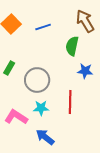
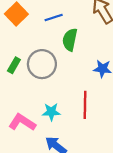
green semicircle: (72, 46) -> (70, 40), moved
gray circle: (37, 80) -> (42, 64), moved

